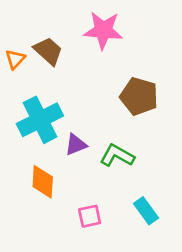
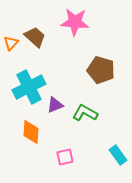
cyan rectangle: (146, 211) -> (118, 155), moved

